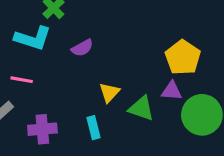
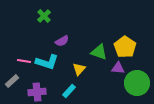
cyan L-shape: (33, 38) -> (47, 62), moved
green triangle: (141, 108) -> (99, 52), moved
cyan rectangle: (93, 128) -> (69, 91), turned 56

